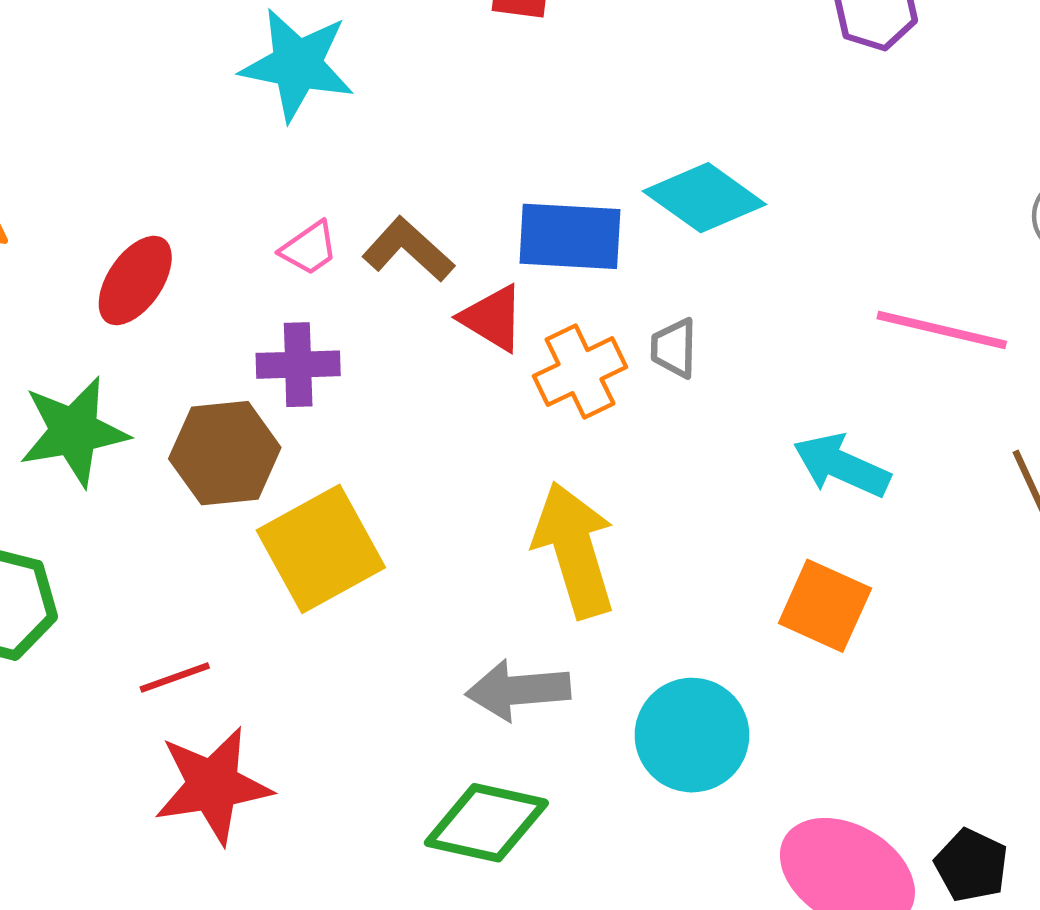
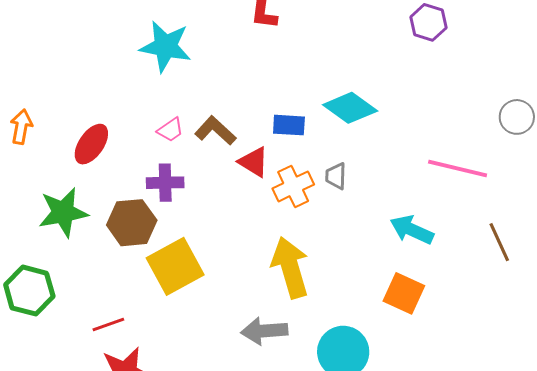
blue rectangle: (570, 236) -> (289, 125), size x0.7

